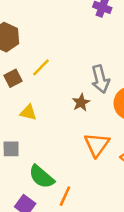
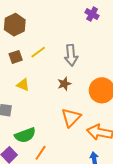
gray arrow: (100, 79) -> (71, 55), moved
green semicircle: (42, 177) -> (25, 135), turned -70

